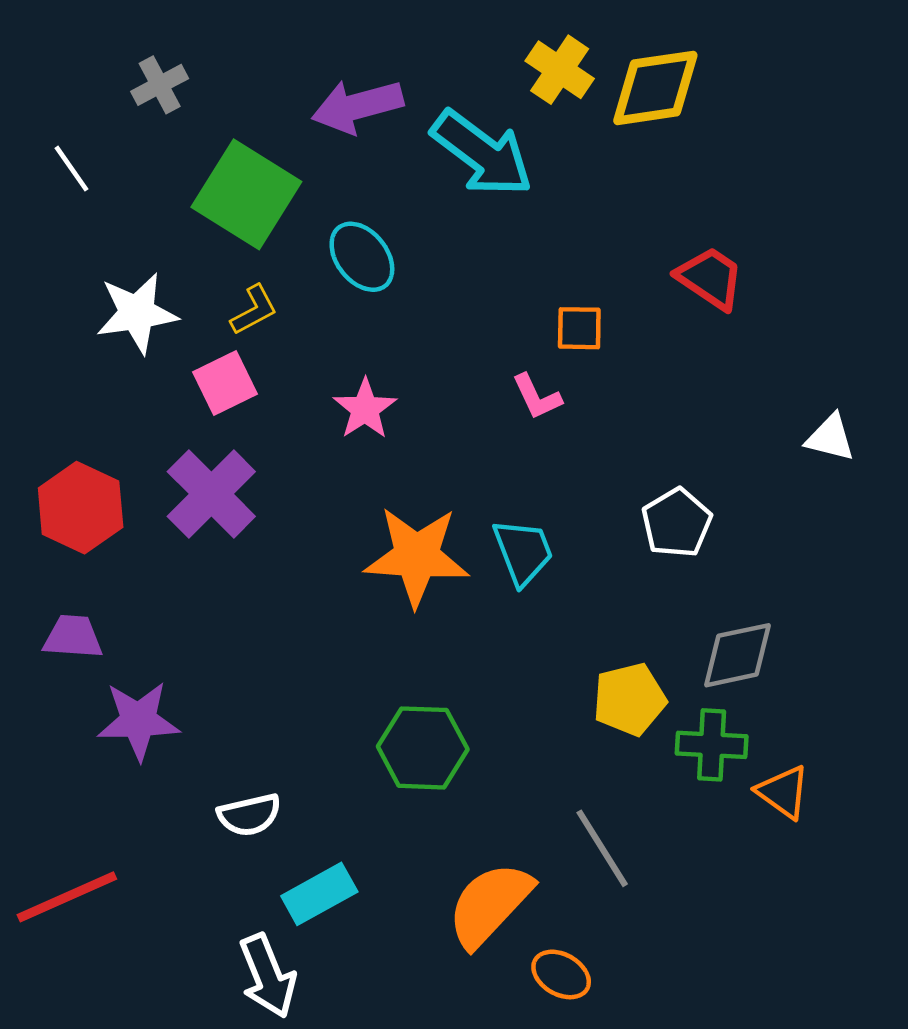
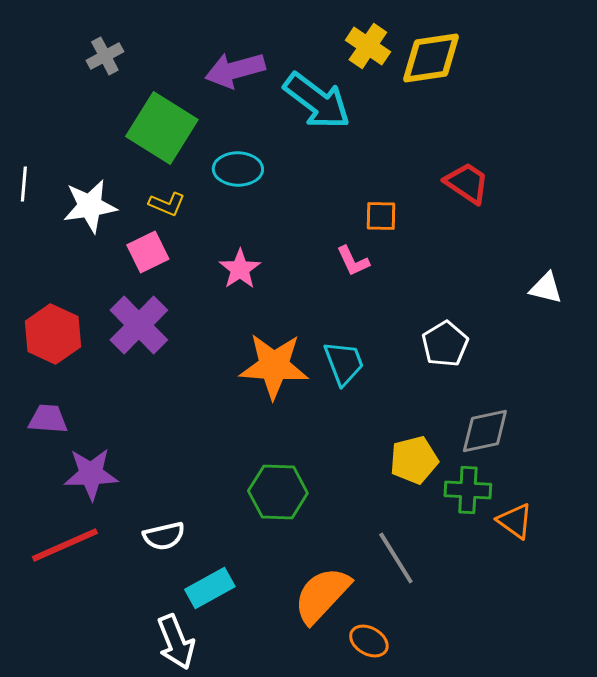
white line: (71, 169) -> (24, 184), moved, turned 40
cyan ellipse: (362, 257) -> (238, 169), turned -51
yellow L-shape: (254, 310) -> (167, 204), turned 51
red line: (67, 897) -> (65, 545), moved

